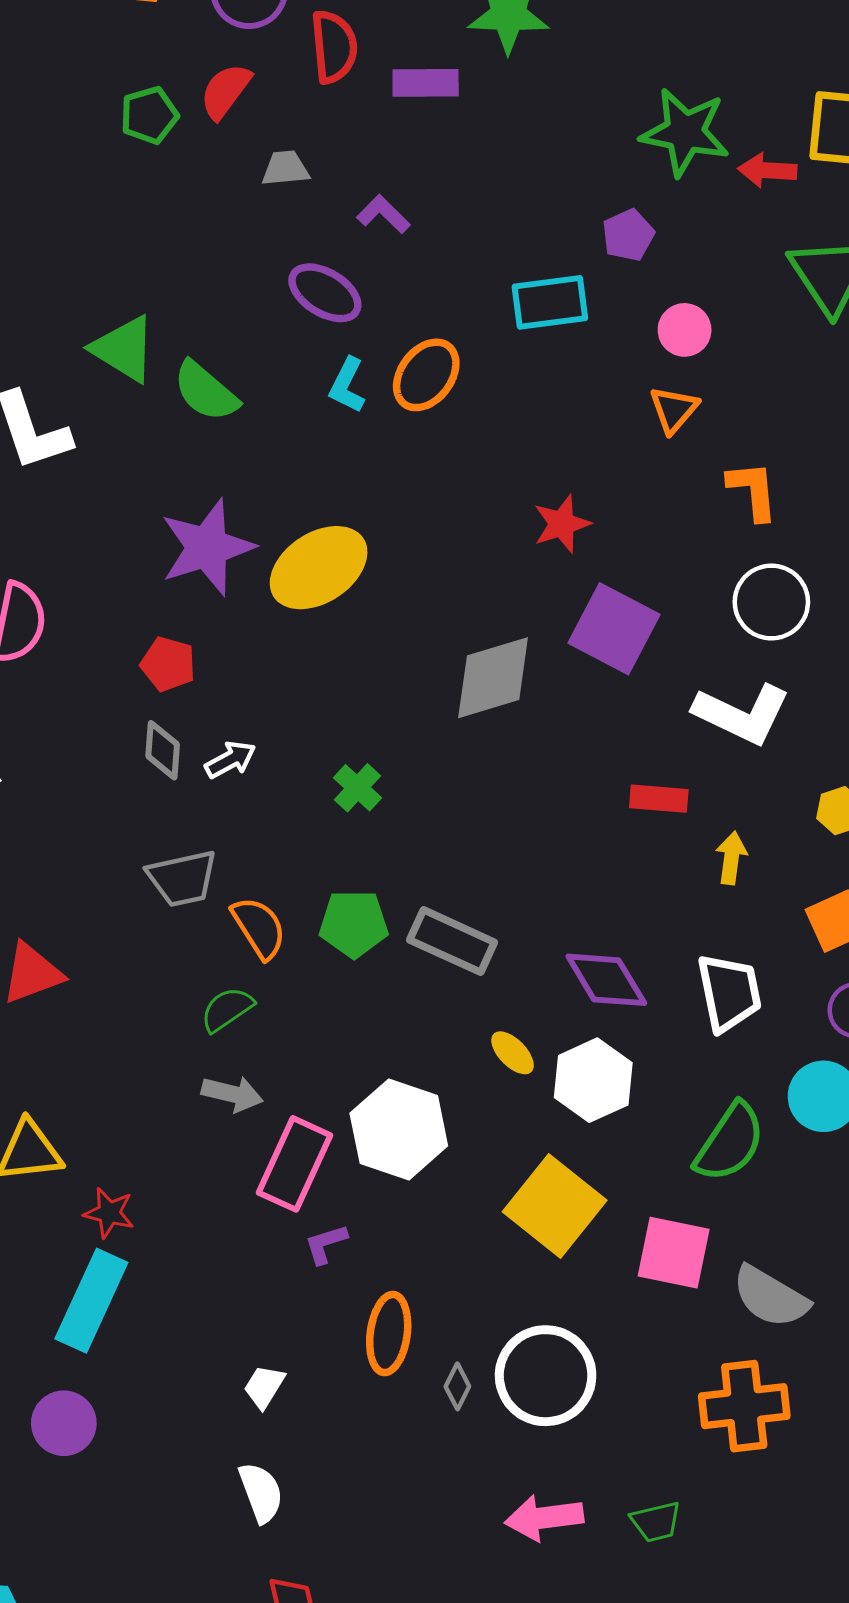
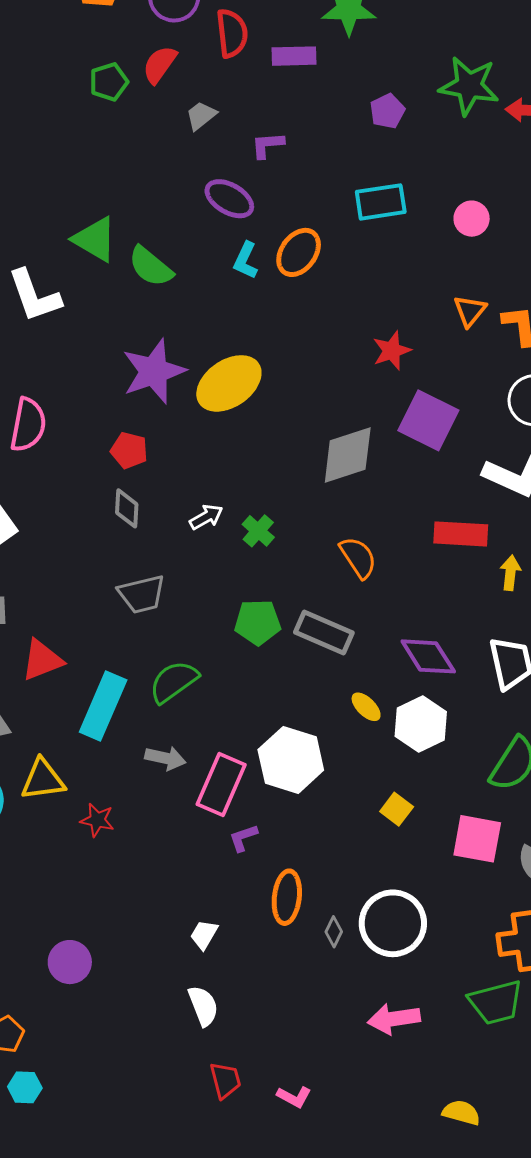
gray trapezoid: (285, 168) -> (201, 116), turned -32
purple L-shape: (383, 214) -> (268, 145), turned -48
purple pentagon: (628, 235) -> (387, 111), moved
orange triangle: (674, 410) -> (470, 311), moved
white arrow: (230, 760) -> (206, 517), moved
red rectangle: (659, 799) -> (461, 534), size x1.4
orange semicircle: (259, 928) -> (358, 557), moved
green semicircle: (227, 1009) -> (174, 682), size x1.4
gray arrow: (232, 1094) -> (165, 758), moved
yellow square: (555, 1206) -> (397, 809), size x0.5
cyan rectangle: (91, 1301) -> (103, 706), moved
green trapezoid: (656, 1522) -> (496, 1002), moved, size x1.6

